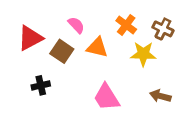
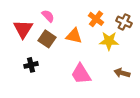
pink semicircle: (76, 25) -> (48, 16), moved
red triangle: (30, 38) -> (23, 29), turned -30

